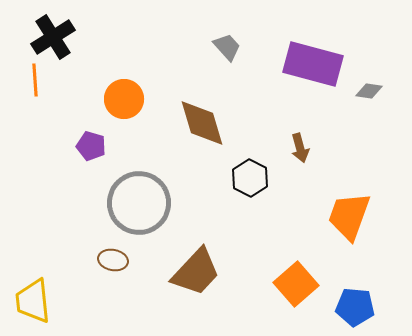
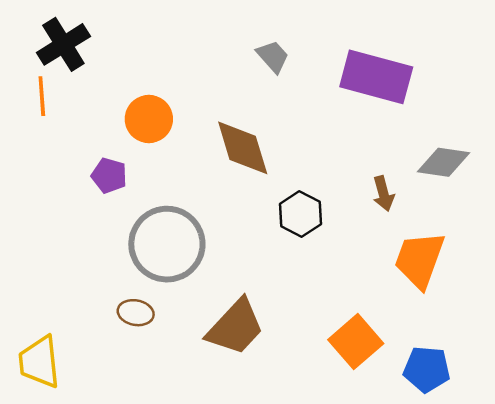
gray diamond: (369, 91) -> (444, 162), moved, size x1.6
brown arrow: (300, 148) -> (383, 194), moved

